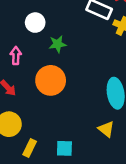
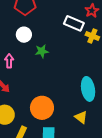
orange circle: (51, 80) -> (42, 108), moved

